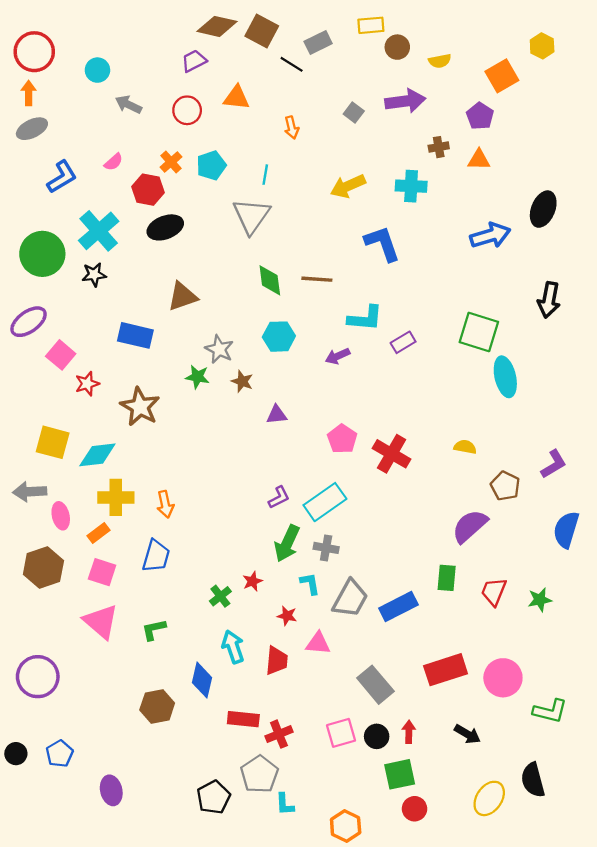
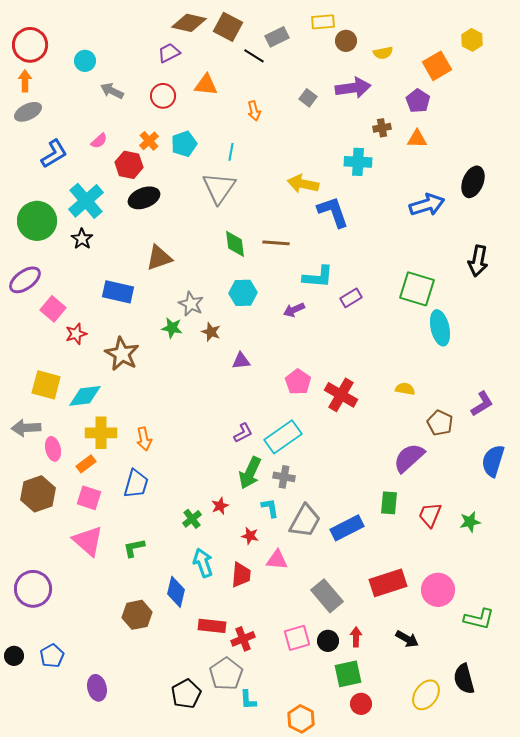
yellow arrow: (348, 186) -> (303, 184), moved, turned 36
black star: (94, 275) -> (82, 239), turned -30

